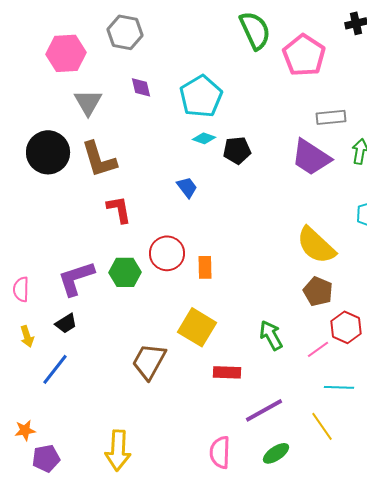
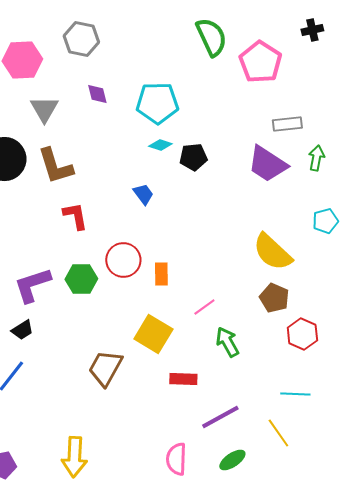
cyan pentagon: (201, 96) -> (157, 103), turned 30
pink line: (318, 349) -> (204, 307), moved

